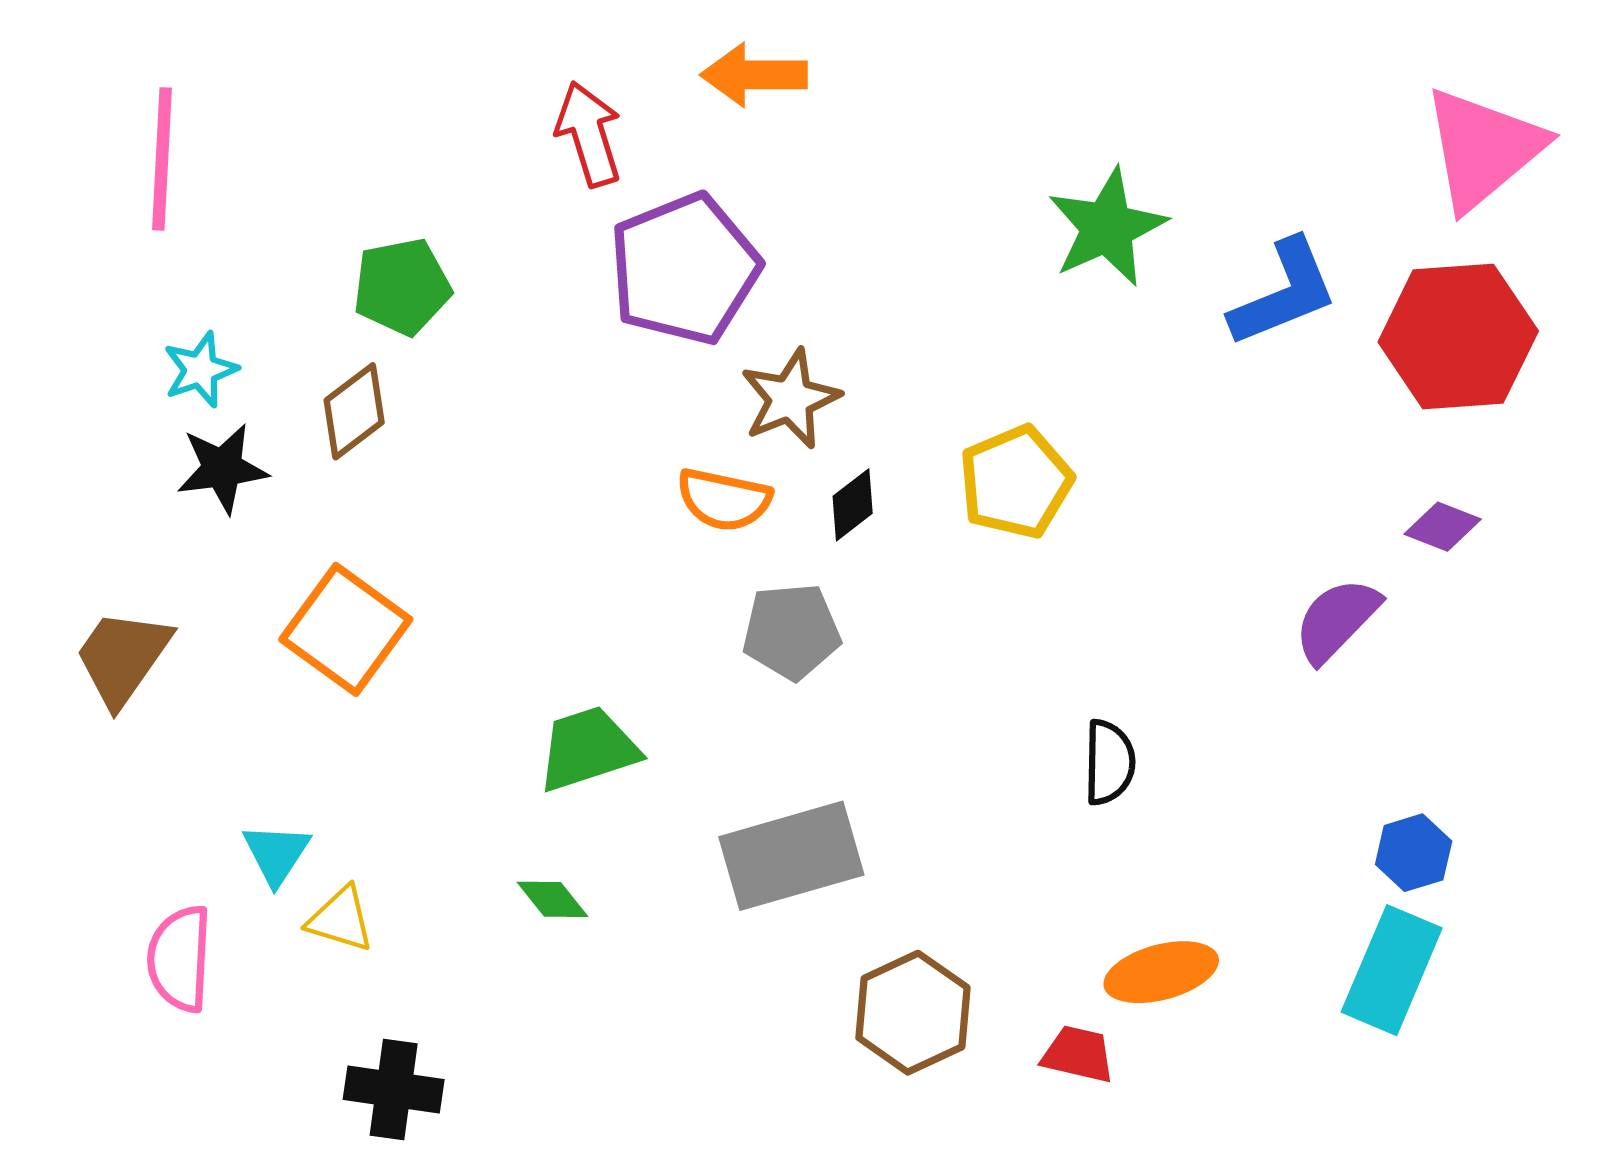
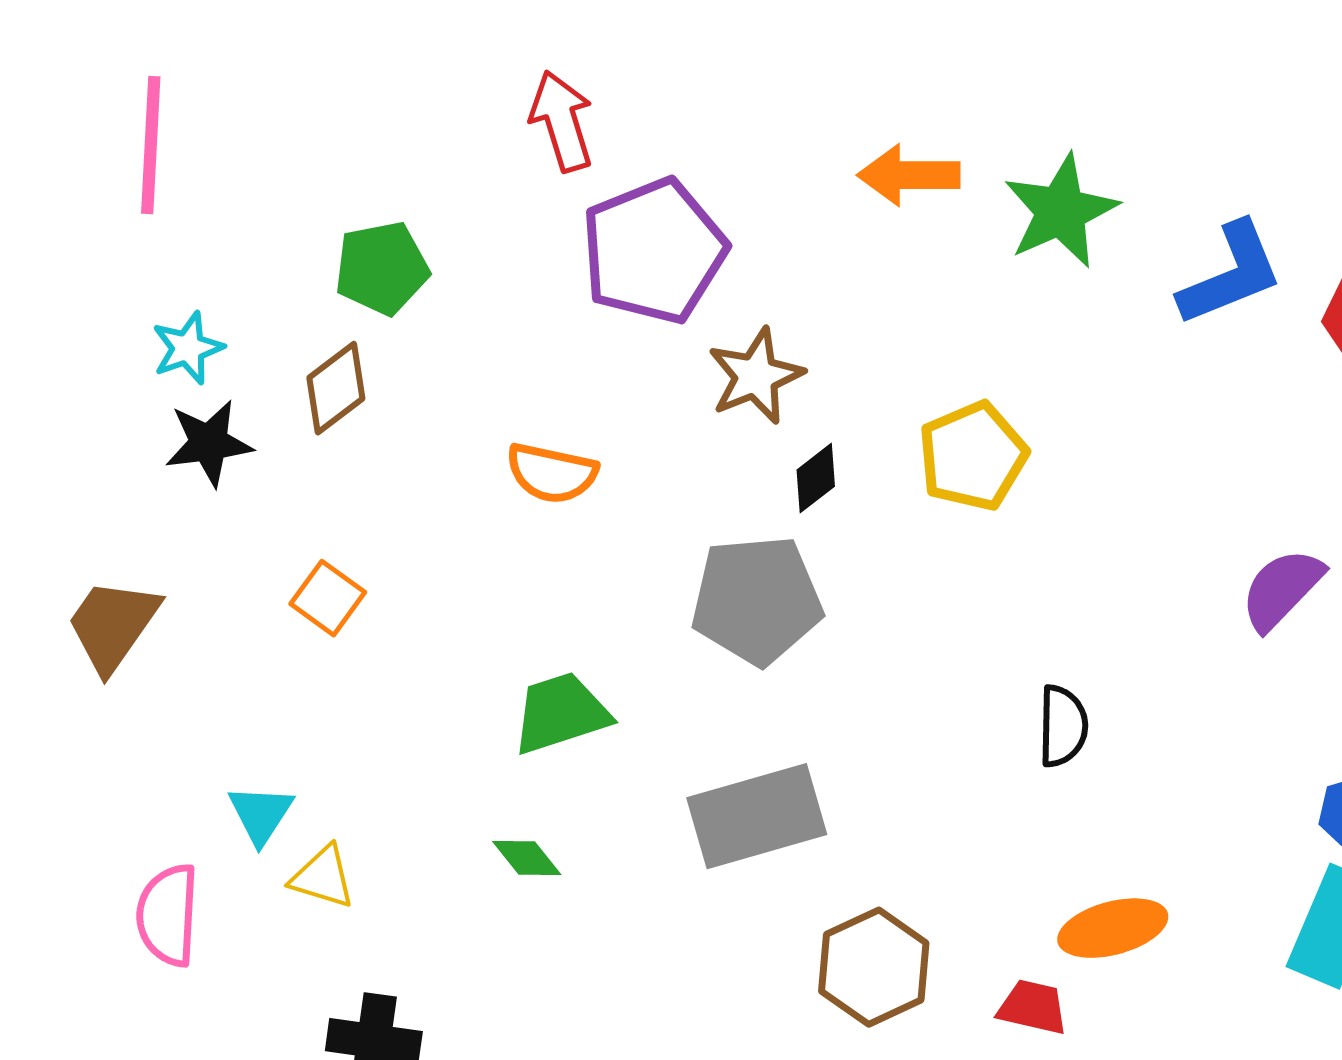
orange arrow: (754, 75) -> (909, 175), moved
orange semicircle: (724, 500) -> (552, 473), moved
orange square: (346, 629) -> (328, 598), size x0.6
gray pentagon: (791, 631) -> (757, 600), size x1.4

